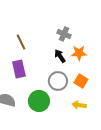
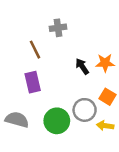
gray cross: (64, 34) -> (58, 28), moved, turned -32
gray circle: (58, 81) -> (85, 110), moved

